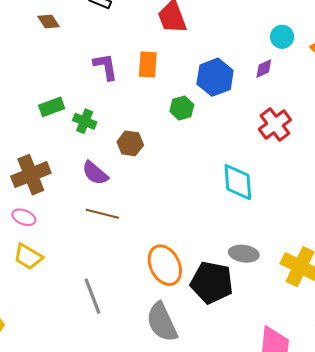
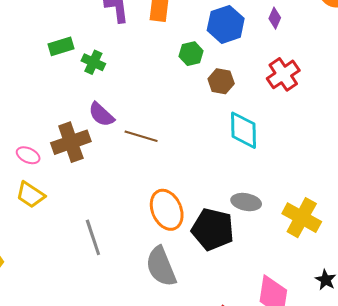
purple diamond: (264, 69) -> (275, 18), turned -45
brown hexagon: (130, 143) -> (221, 81), moved
brown cross: (31, 175) -> (71, 142), moved
brown line: (102, 214) -> (141, 136), moved

